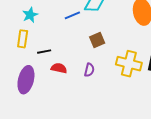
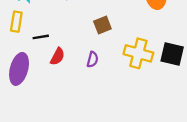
red semicircle: (59, 68) -> (57, 57), turned 105

